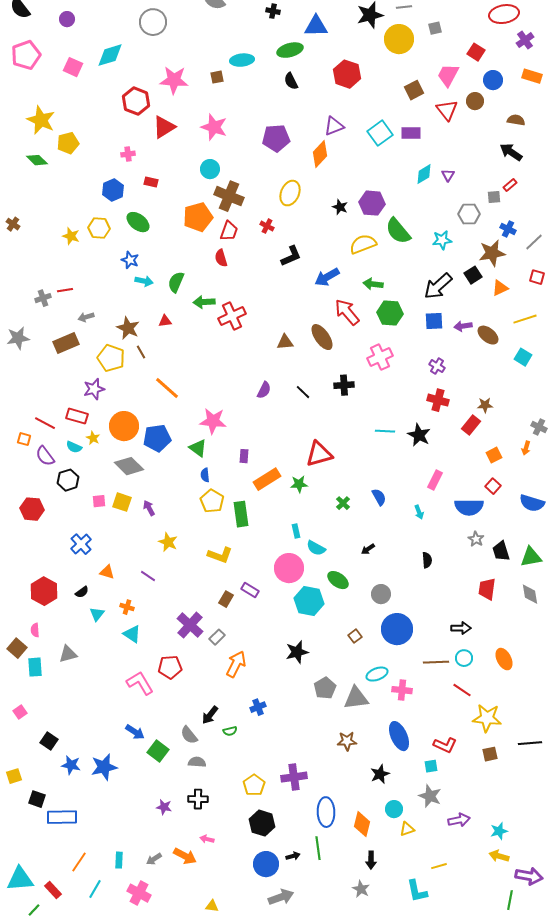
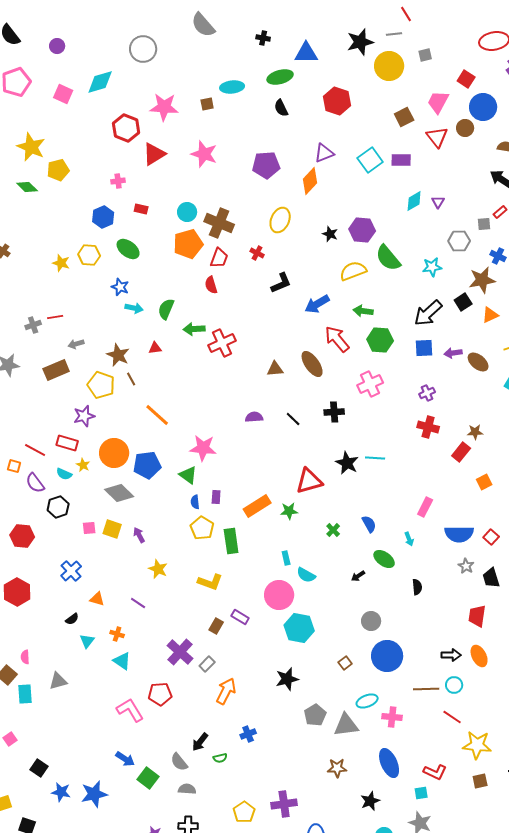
blue circle: (493, 80) -> (483, 107), size x1.4
cyan circle: (210, 169) -> (187, 212), moved
purple cross: (437, 366) -> (427, 393), turned 35
purple semicircle: (264, 390) -> (254, 417), turned -120
black star: (419, 435) -> (347, 463), moved
purple rectangle: (244, 456) -> (216, 497), moved
red square: (493, 486) -> (491, 537), moved
green ellipse: (338, 580) -> (384, 559), moved
red hexagon: (44, 591) -> (17, 592), moved
orange ellipse: (504, 659) -> (479, 656), moved

